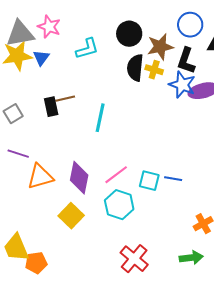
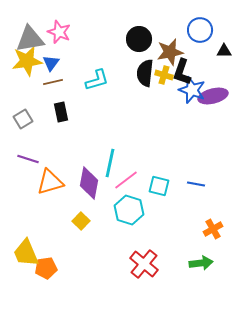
cyan L-shape: (87, 49) -> (97, 80), moved
black L-shape: (186, 61) -> (182, 72), moved
brown line: (65, 99) -> (53, 82), moved
cyan line: (100, 118) -> (110, 163), moved
blue line: (173, 179) -> (196, 184), moved
yellow square: (71, 216) -> (81, 221), size x0.7

